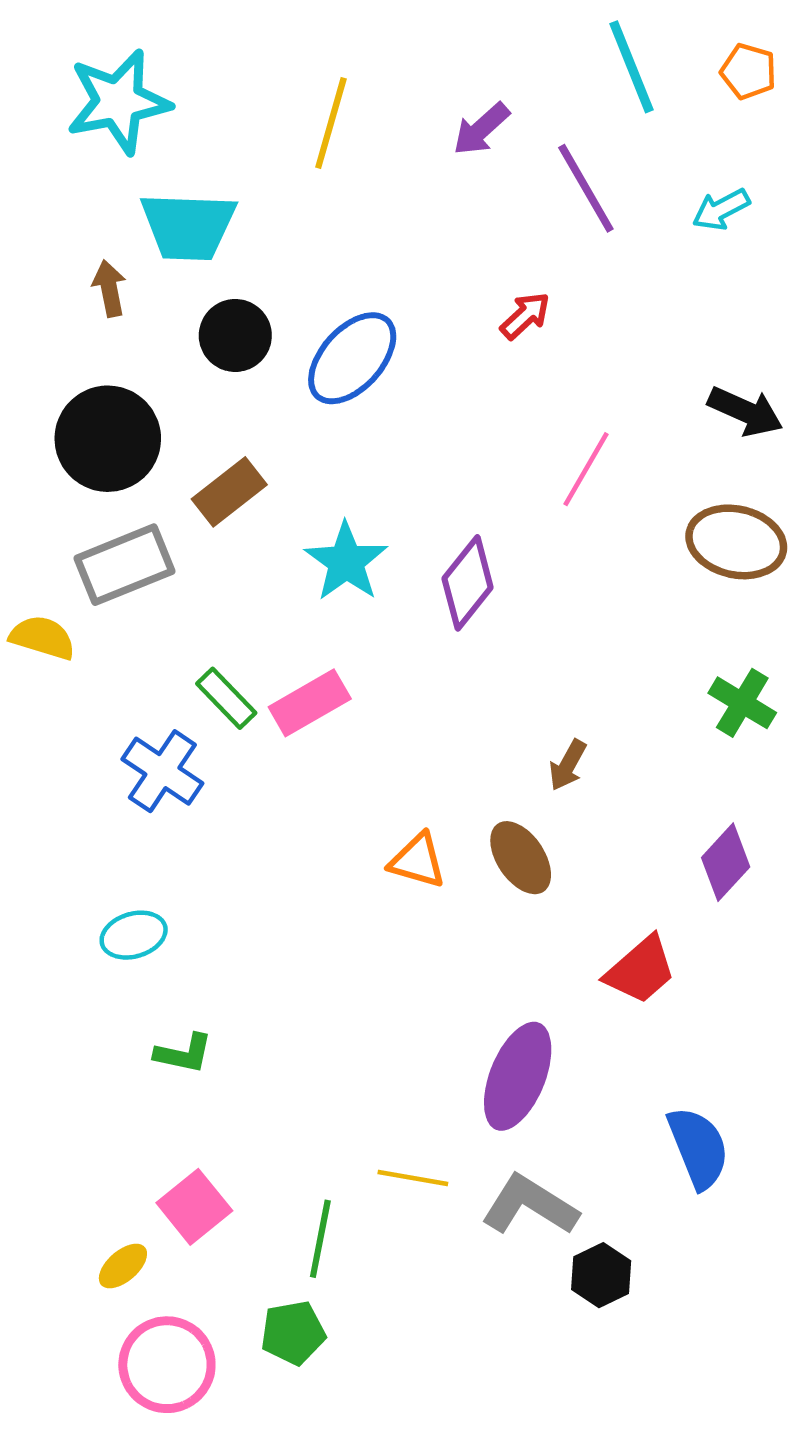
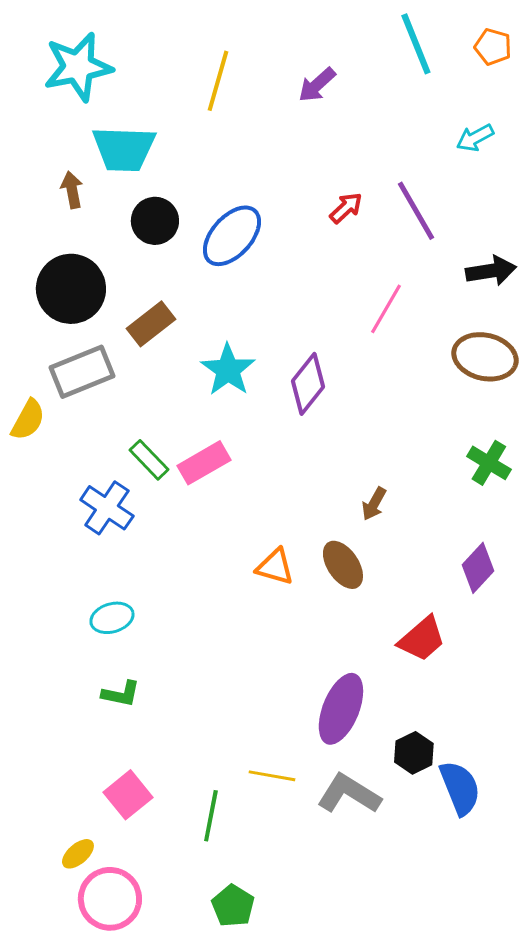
purple line: (586, 188) -> (416, 211), moved
black arrow: (745, 411) -> (491, 271), turned -33
yellow semicircle: (43, 638) -> (28, 420), turned 102
cyan ellipse: (134, 935) -> (112, 618), moved
blue semicircle: (698, 1148) -> (460, 788), moved
yellow ellipse: (123, 1266) -> (78, 854), moved
black hexagon: (601, 1275) -> (414, 753), moved
green pentagon: (293, 1333) -> (233, 906), moved, turned -30

